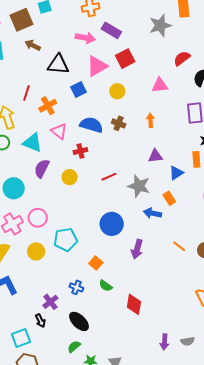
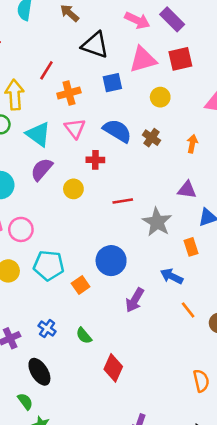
blue arrow: (152, 213) -> (172, 276), moved
orange square: (96, 263) -> (81, 285), moved
green semicircle: (74, 347) -> (25, 401), turned 80

